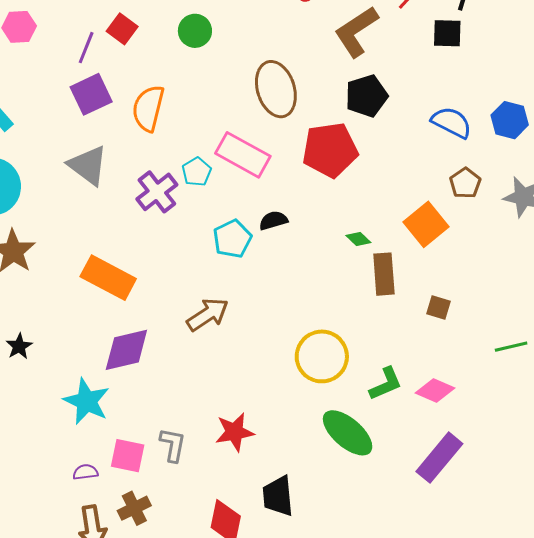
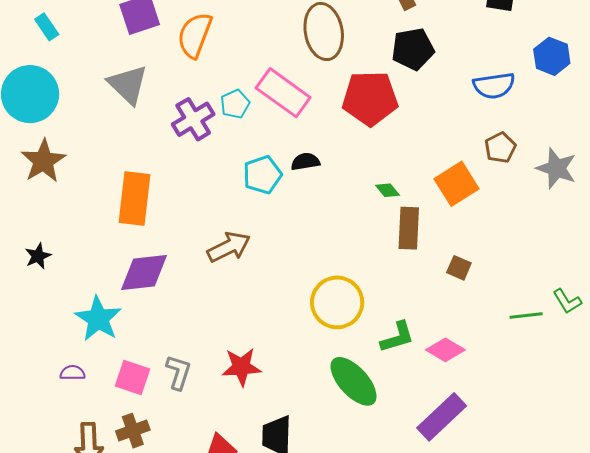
blue hexagon: (510, 120) -> (552, 56), moved
blue semicircle: (451, 122) -> (494, 86), turned 138
orange rectangle: (108, 278) -> (135, 198), turned 62
purple semicircle: (85, 472) -> (72, 373), moved

